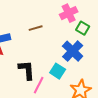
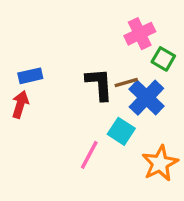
brown line: (36, 28) -> (126, 83), moved
black L-shape: (27, 70) -> (99, 84), moved

